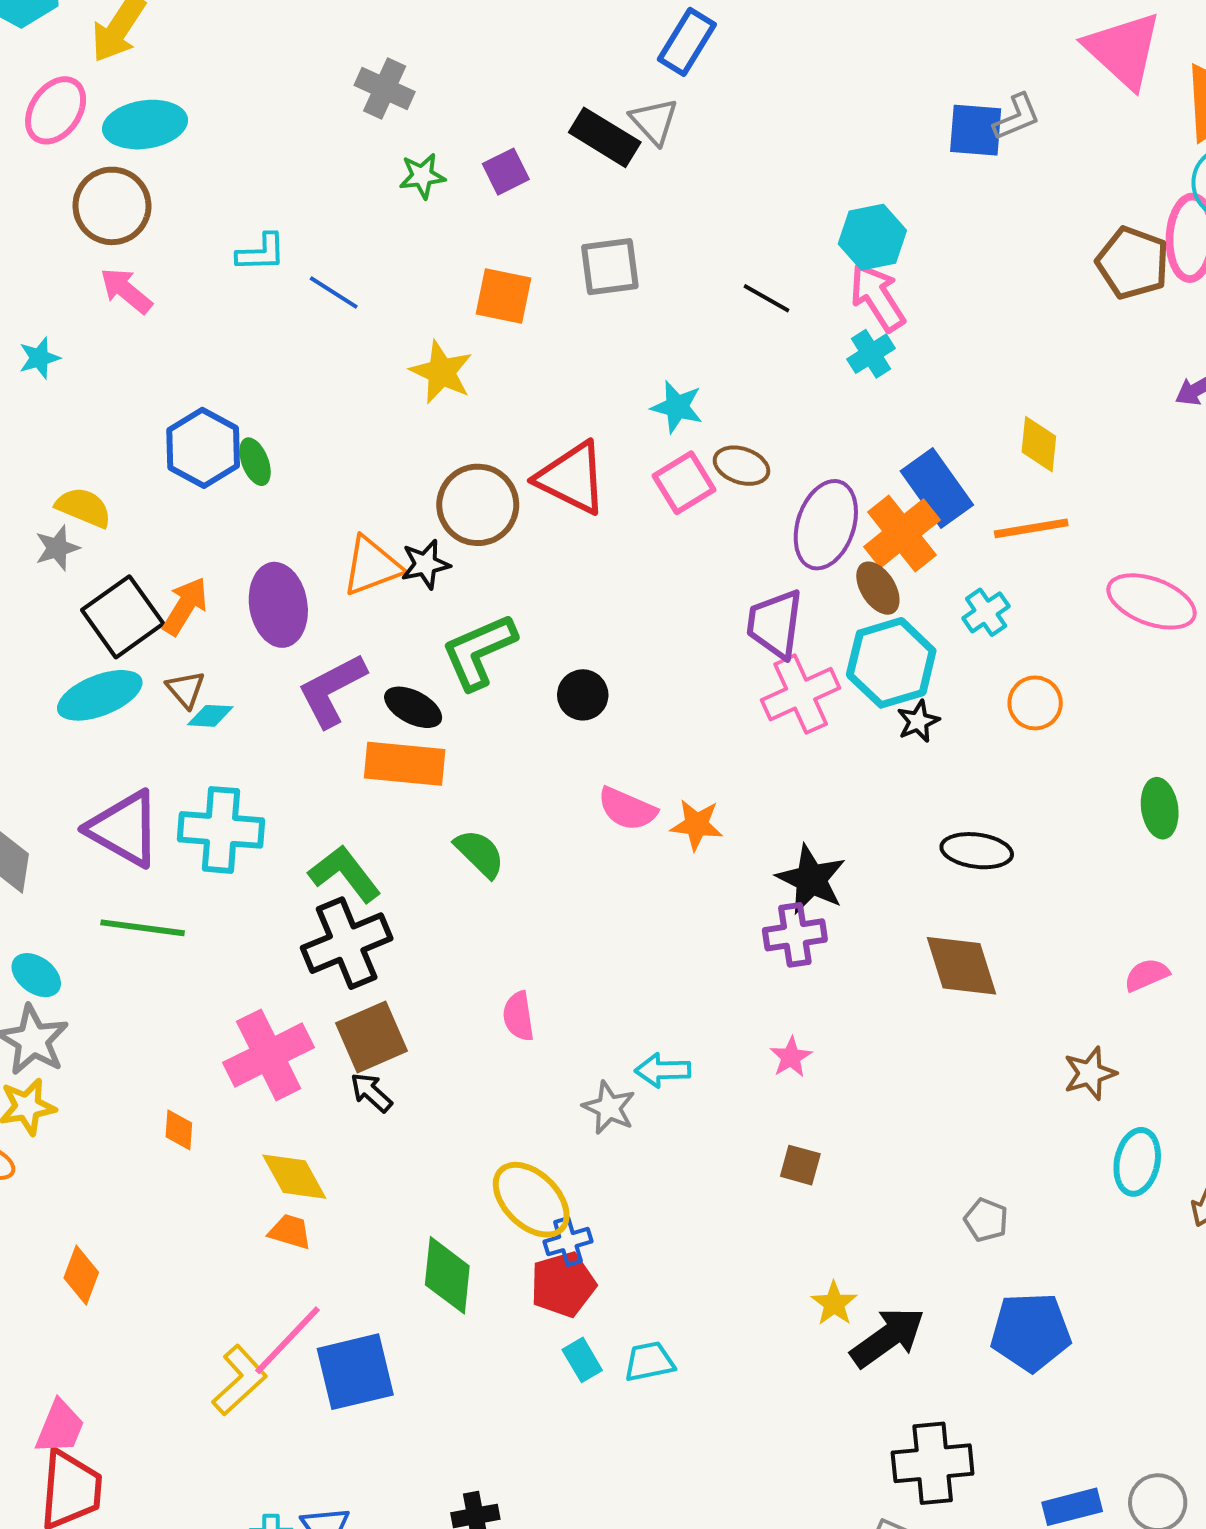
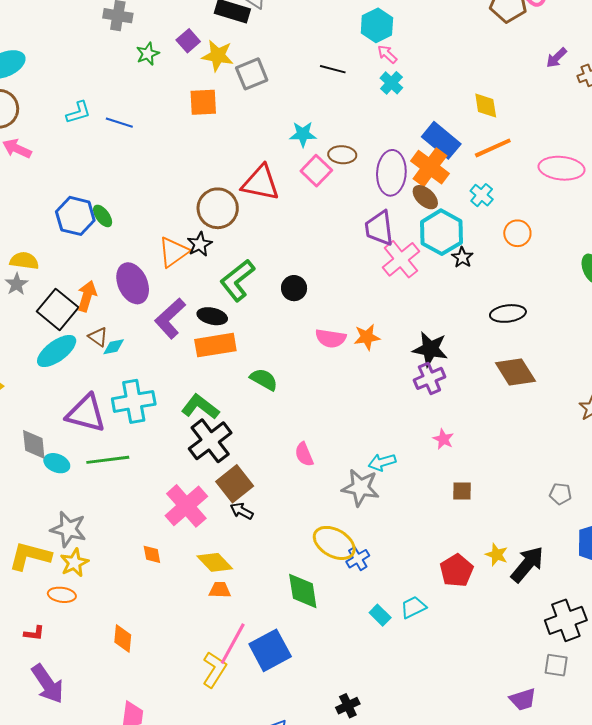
pink arrow: (877, 297) -> (387, 54), size x0.6
yellow star: (441, 372) -> (218, 56), moved
cyan ellipse: (36, 975) -> (57, 463), moved
gray star: (609, 1108) -> (361, 488), size x1.4
red pentagon: (563, 1285) -> (456, 571), moved

